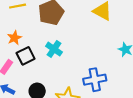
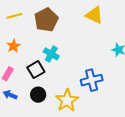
black square: (26, 56) -> (36, 70), moved

